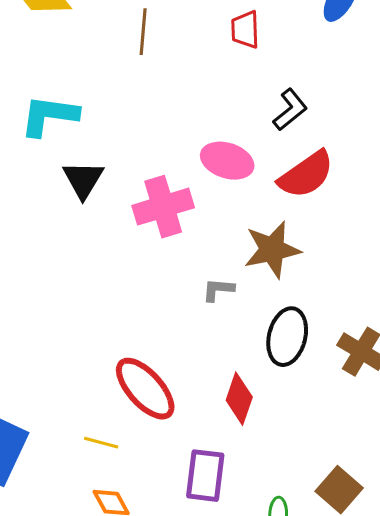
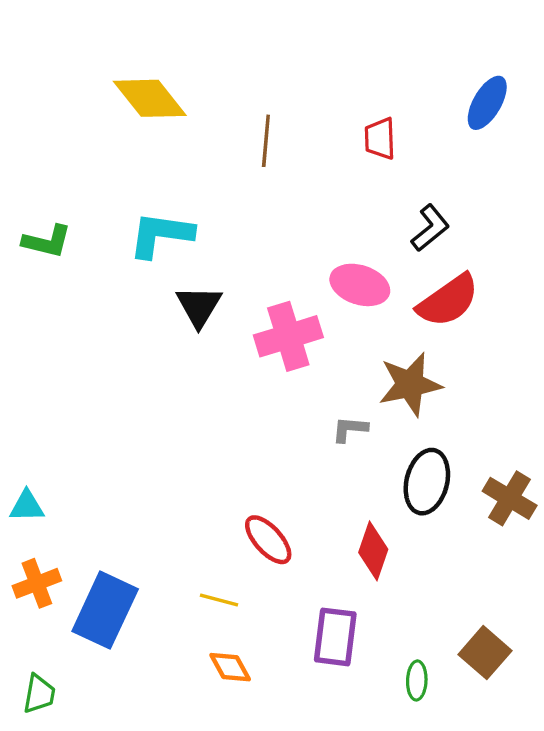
red ellipse: (145, 389) -> (268, 540), size x0.7

